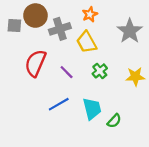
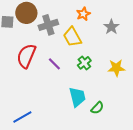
orange star: (90, 14) -> (83, 14), moved
gray star: (130, 31) -> (111, 27), size x0.7
blue line: (59, 104) -> (22, 117), moved

